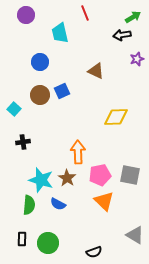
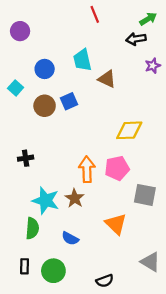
purple circle: (26, 15) -> (20, 31), moved
cyan trapezoid: (60, 33) -> (82, 60), moved
cyan square: (14, 109) -> (16, 88), moved
pink pentagon: (100, 175) -> (117, 168), moved
blue semicircle: (58, 204) -> (70, 238), moved

